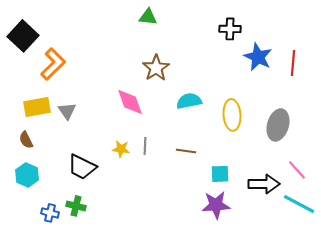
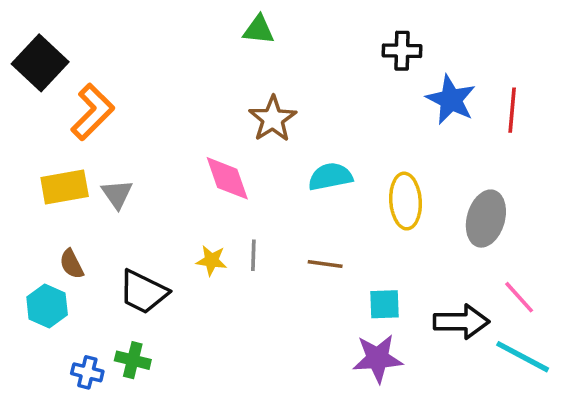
brown semicircle: (26, 140) -> (72, 264), moved

